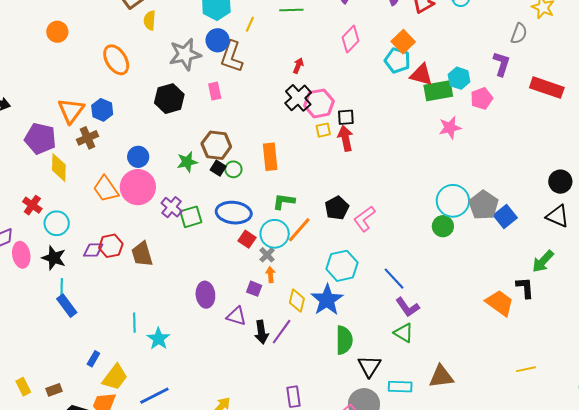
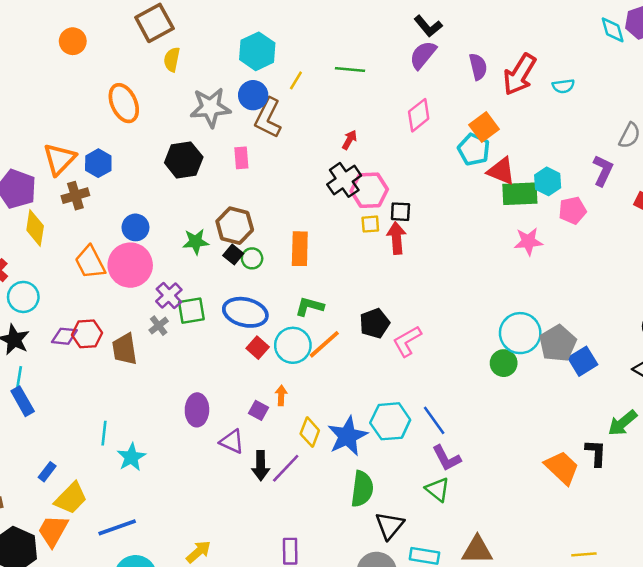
orange circle: (57, 32) -> (73, 41), moved
gray cross: (267, 255) -> (159, 326), moved
cyan hexagon: (342, 266) -> (390, 421), moved

